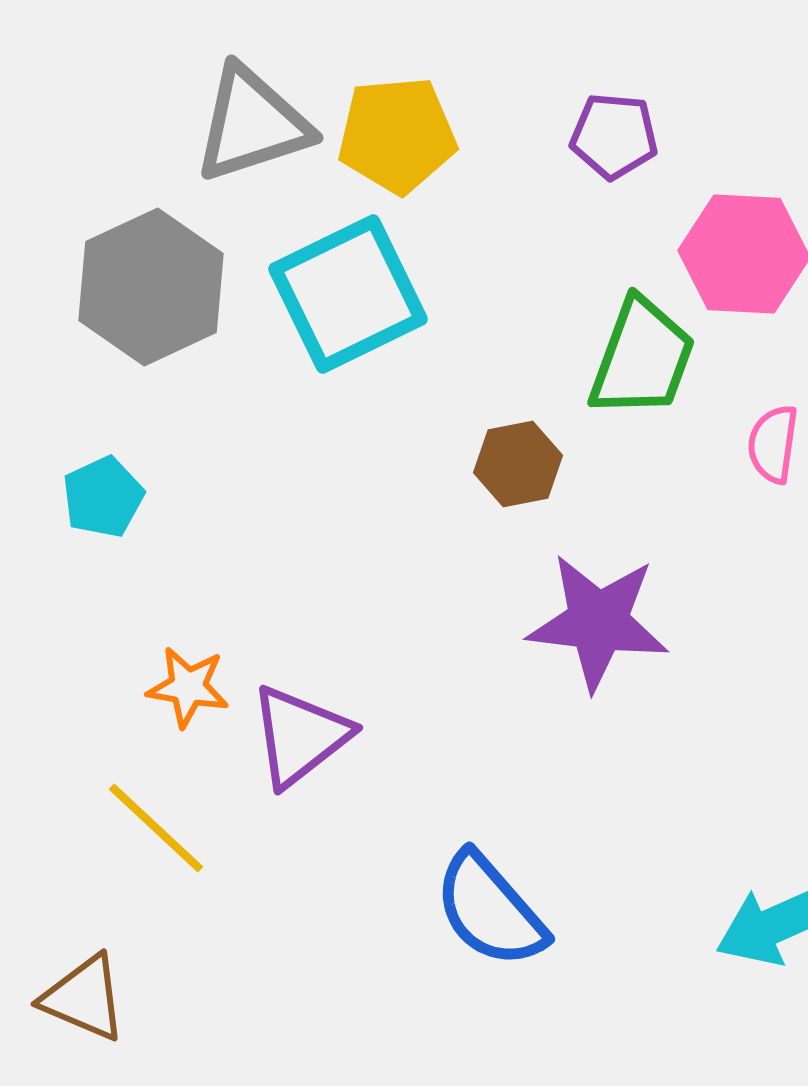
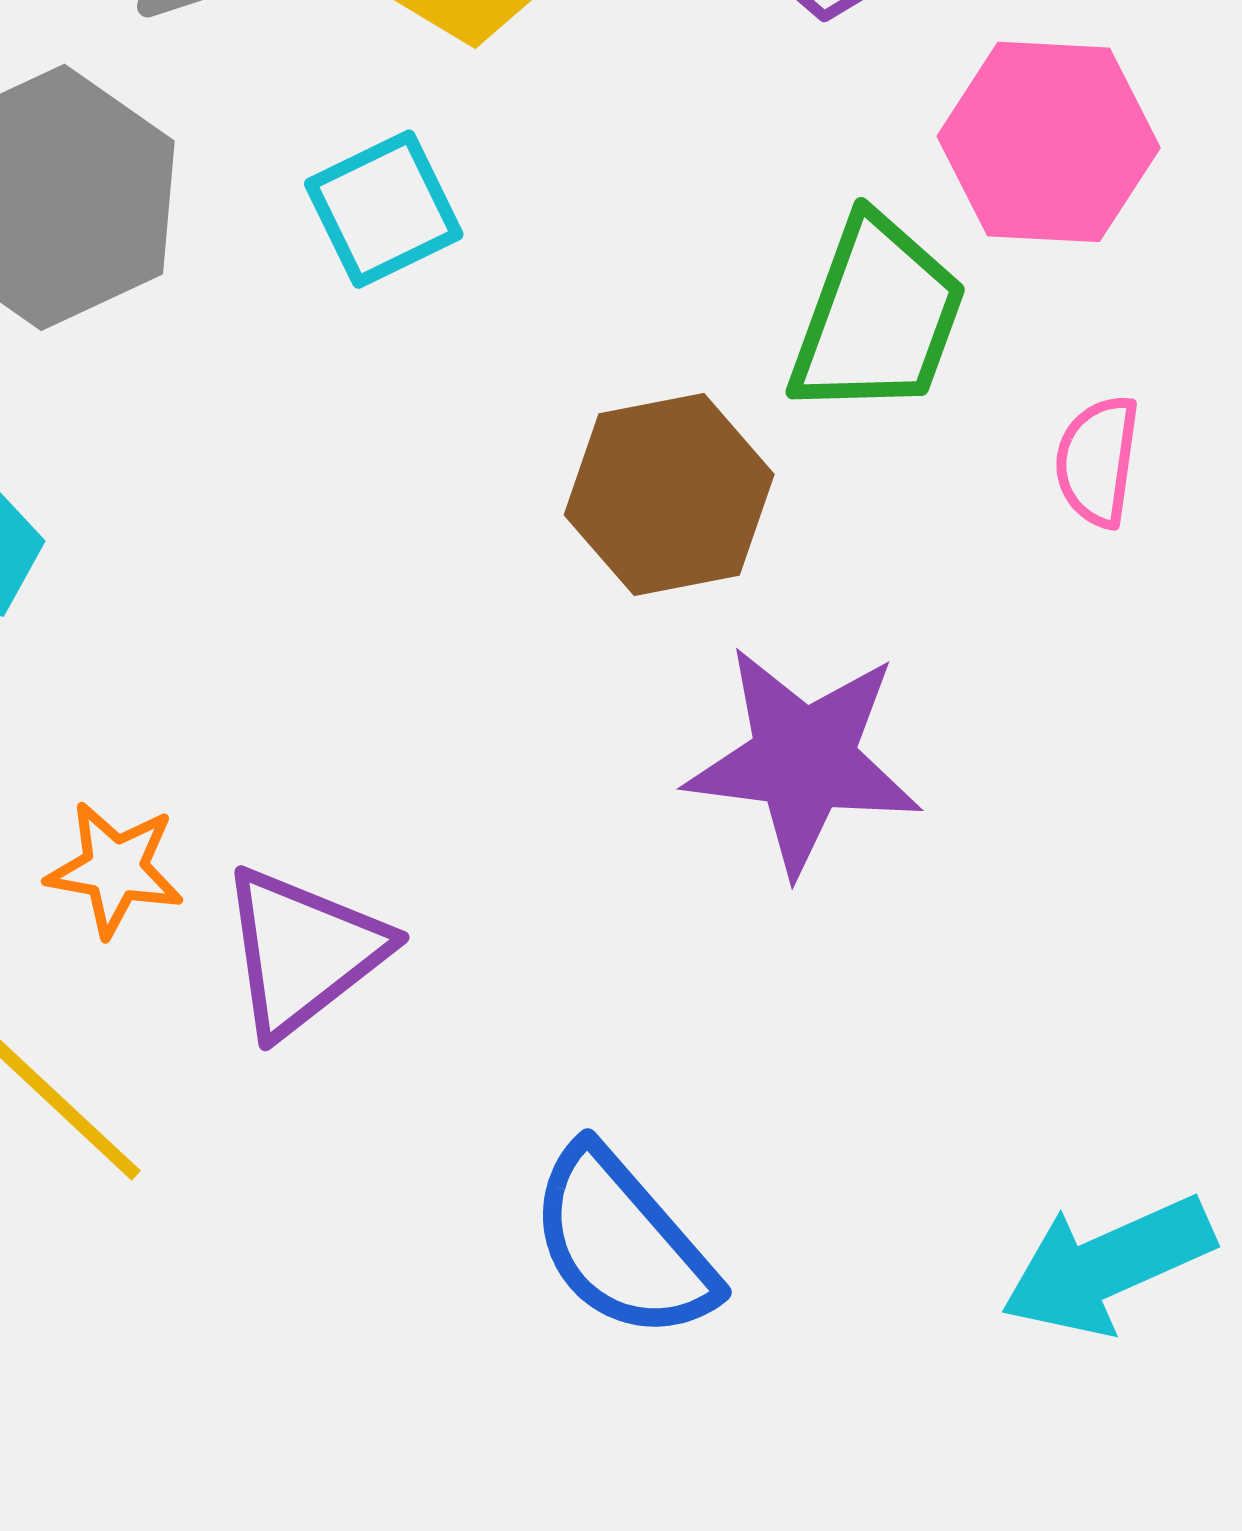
cyan square: (348, 294) -> (384, 209), size x0.6
brown hexagon: (518, 464) -> (669, 495), size x1.4

